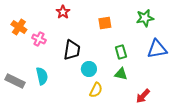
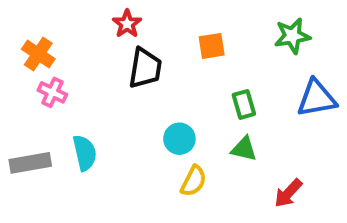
pink cross: (39, 39) -> (52, 92), moved
black trapezoid: (72, 50) -> (145, 68), moved
gray rectangle: (15, 81) -> (30, 163), turned -36

